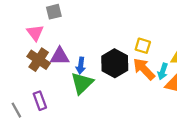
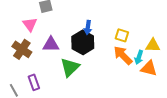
brown cross: (39, 60) -> (22, 49), moved
black hexagon: (115, 63) -> (83, 42), moved
blue arrow: (81, 66) -> (88, 27), moved

